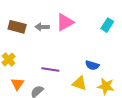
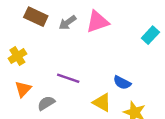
gray arrow: (42, 27) -> (68, 22), turned -48

